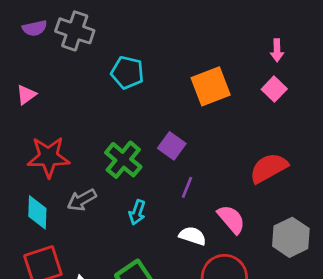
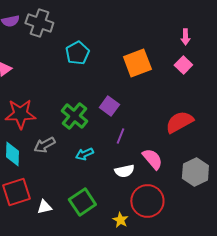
cyan pentagon: (127, 72) -> (77, 53), turned 30
cyan arrow: (137, 212) -> (84, 154), turned 48
white semicircle: (193, 236) -> (124, 171), turned 150

